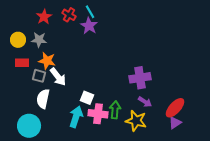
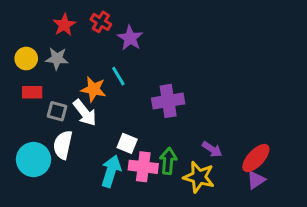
cyan line: (90, 12) -> (118, 76), moved
orange star: (47, 61) -> (94, 89), moved
purple cross: (140, 78) -> (168, 101), moved
cyan circle: (29, 126) -> (34, 159), moved

